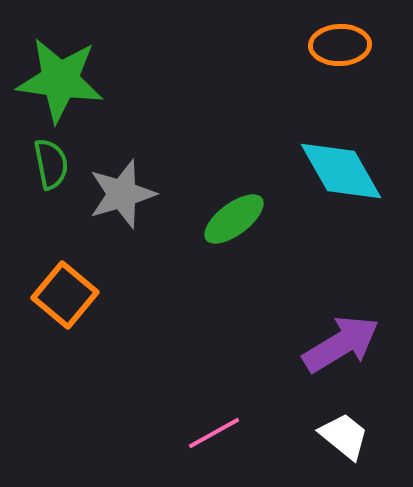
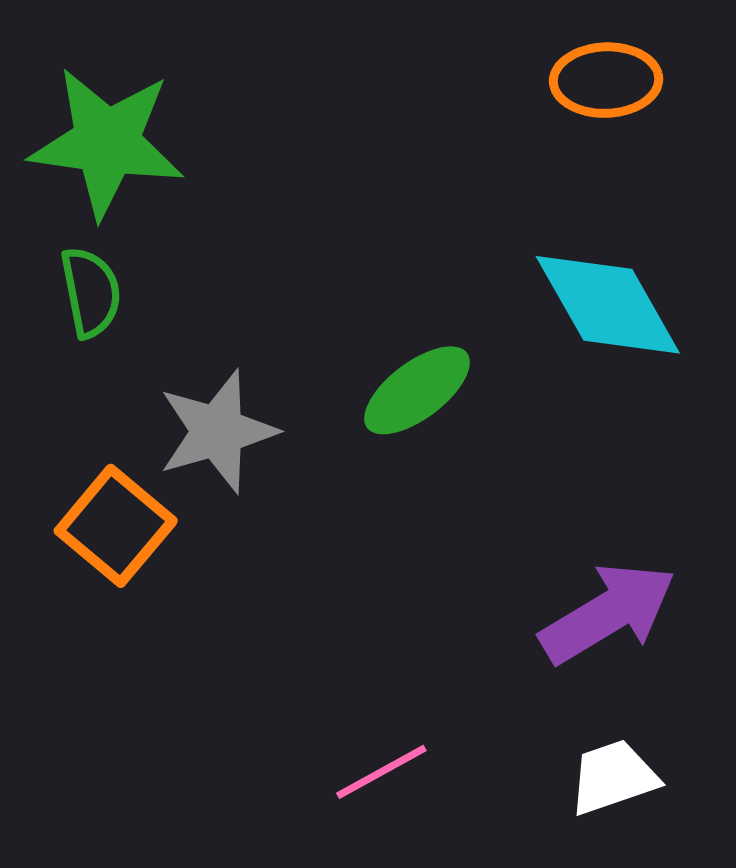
gray star: (122, 194) -> (217, 431), moved
white trapezoid: (344, 436) -> (613, 777), turned -58

